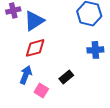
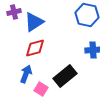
black rectangle: (66, 77) -> (65, 76), size x1.6

